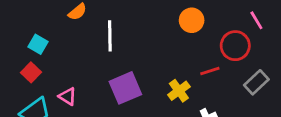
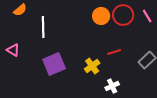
red circle: (235, 46) -> (123, 15), moved
pink triangle: (68, 96) -> (13, 50), moved

